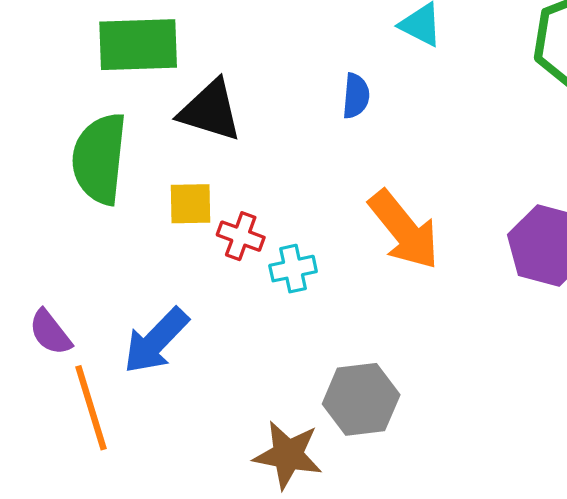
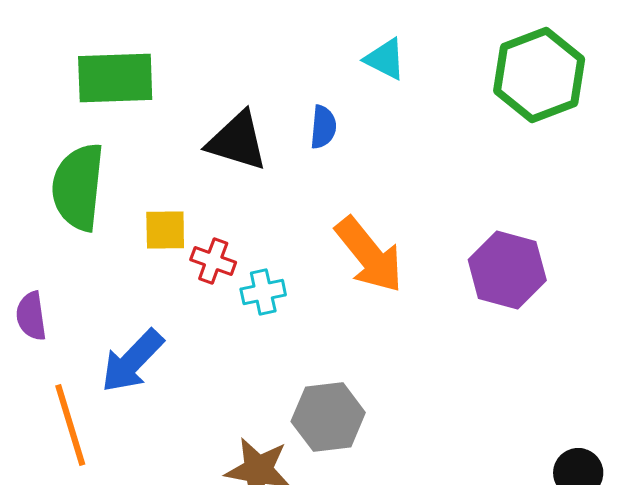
black triangle: (210, 111) -> (237, 141), moved
purple semicircle: (50, 332) -> (31, 316), moved, turned 30

